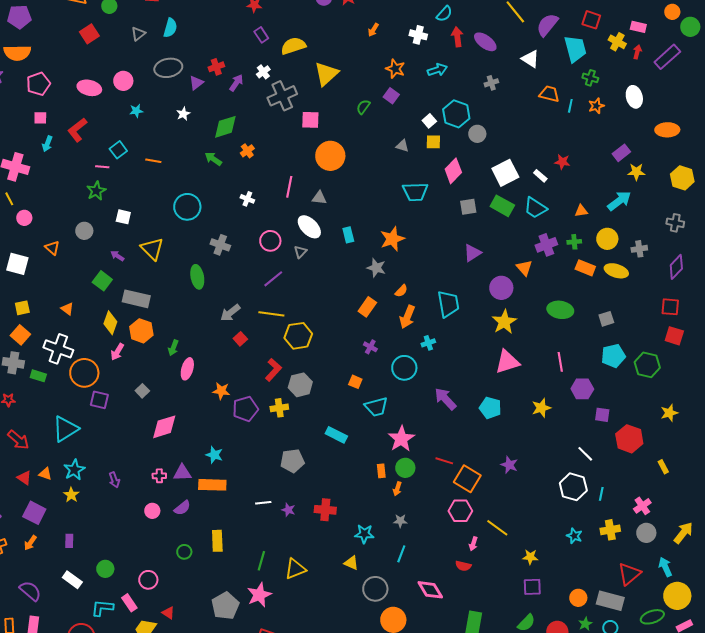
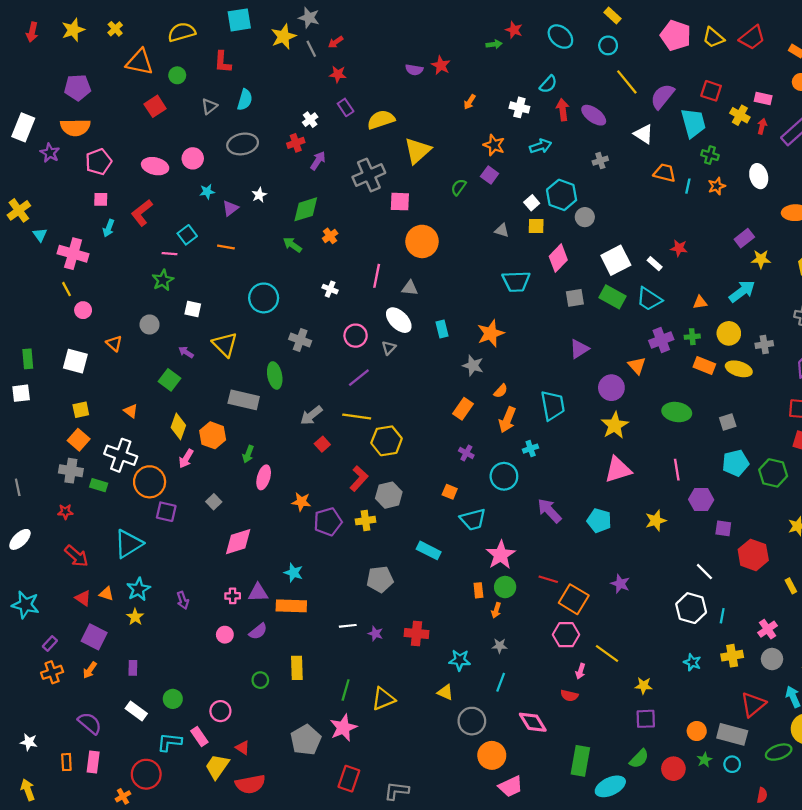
white cross: (263, 72) -> (310, 120), moved
purple triangle: (196, 83) -> (230, 208), moved
gray rectangle: (136, 299) -> (244, 400), moved

